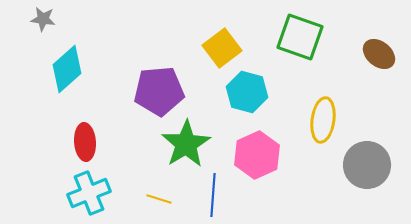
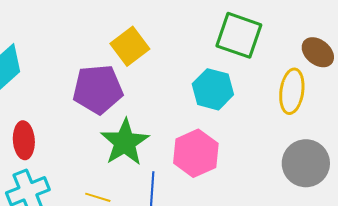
yellow square: (222, 48) -> (130, 46), moved
cyan hexagon: (247, 92) -> (213, 89), moved
yellow ellipse: (323, 120) -> (292, 91), moved

